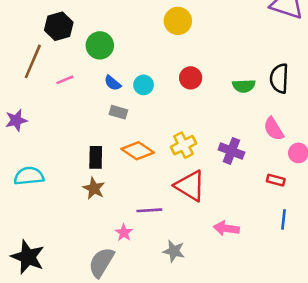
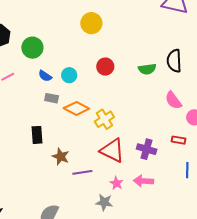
orange diamond: (138, 151) -> (76, 108), moved
purple cross: (231, 151) -> (147, 149), moved
brown star: (94, 188) -> (61, 157), moved
pink star: (124, 233) -> (116, 183), moved

